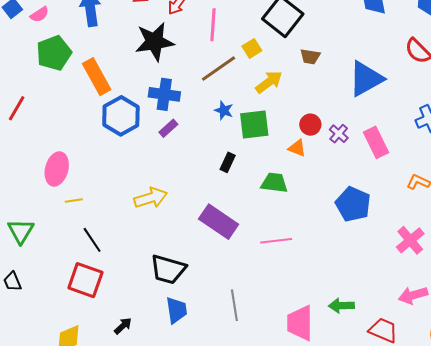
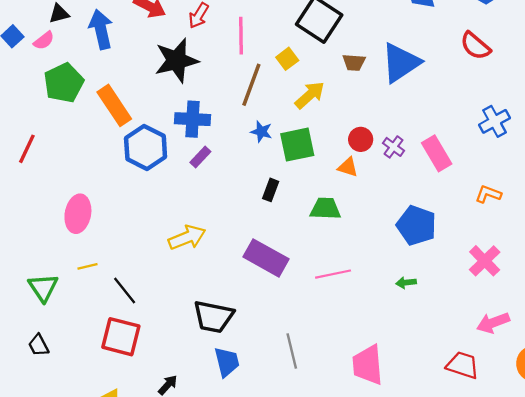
brown line: (218, 69) -> (251, 85), turned -30
blue triangle: (366, 79) -> (401, 63), moved
yellow line: (74, 200) -> (88, 266), moved
green arrow: (341, 306) -> (406, 283), moved, size x0.7

